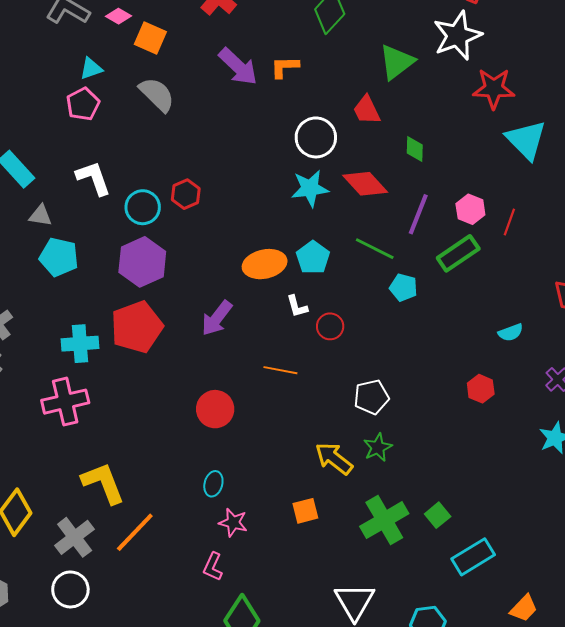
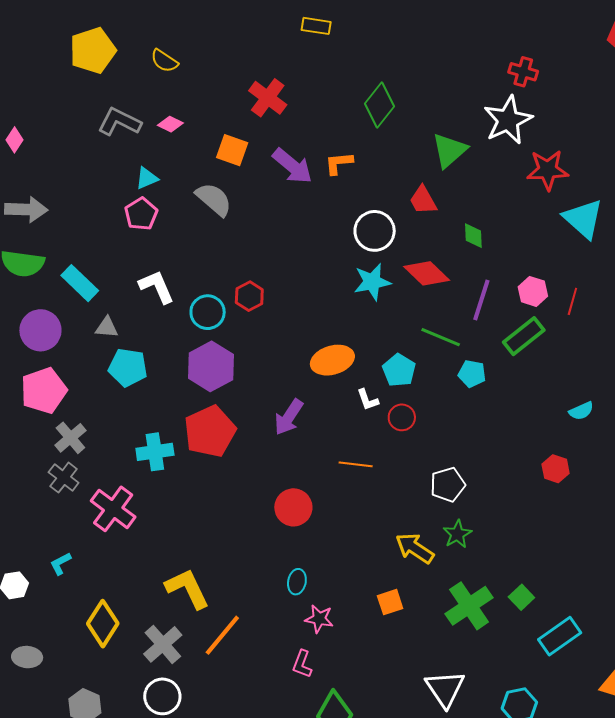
orange square: (150, 38) -> (232, 150), moved
cyan pentagon: (313, 258) -> (399, 370), moved
pink cross: (65, 402) -> (113, 509), moved, turned -36

